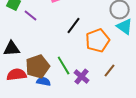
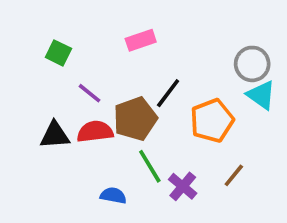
purple line: (31, 16) -> (90, 93), moved
brown pentagon: (38, 67) -> (135, 119), moved
red semicircle: (17, 75) -> (95, 132), moved

